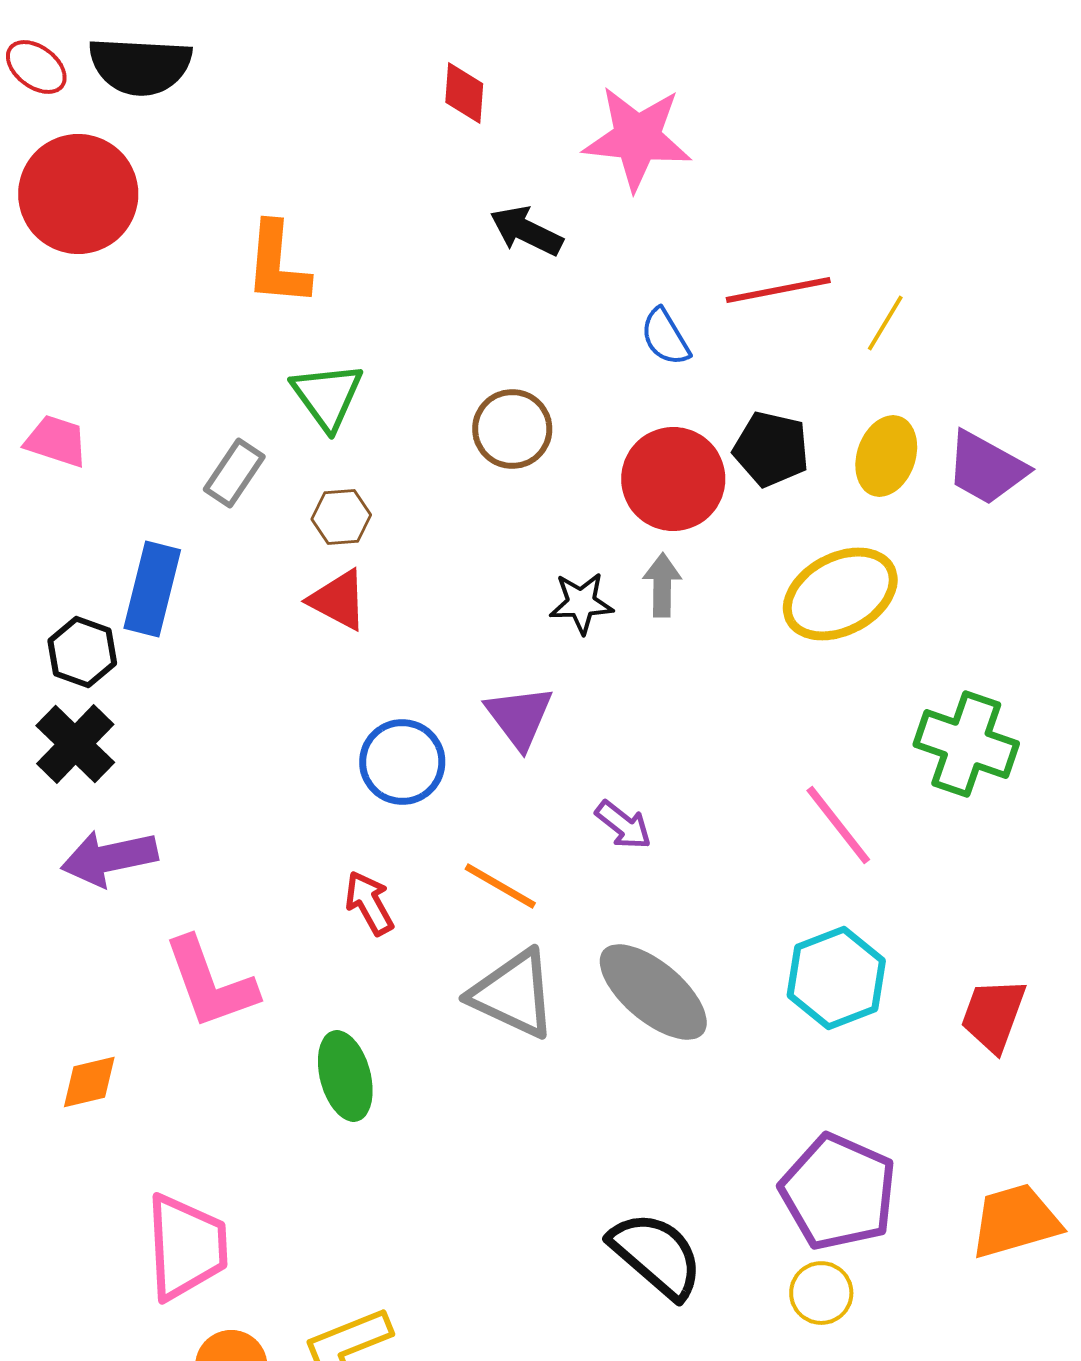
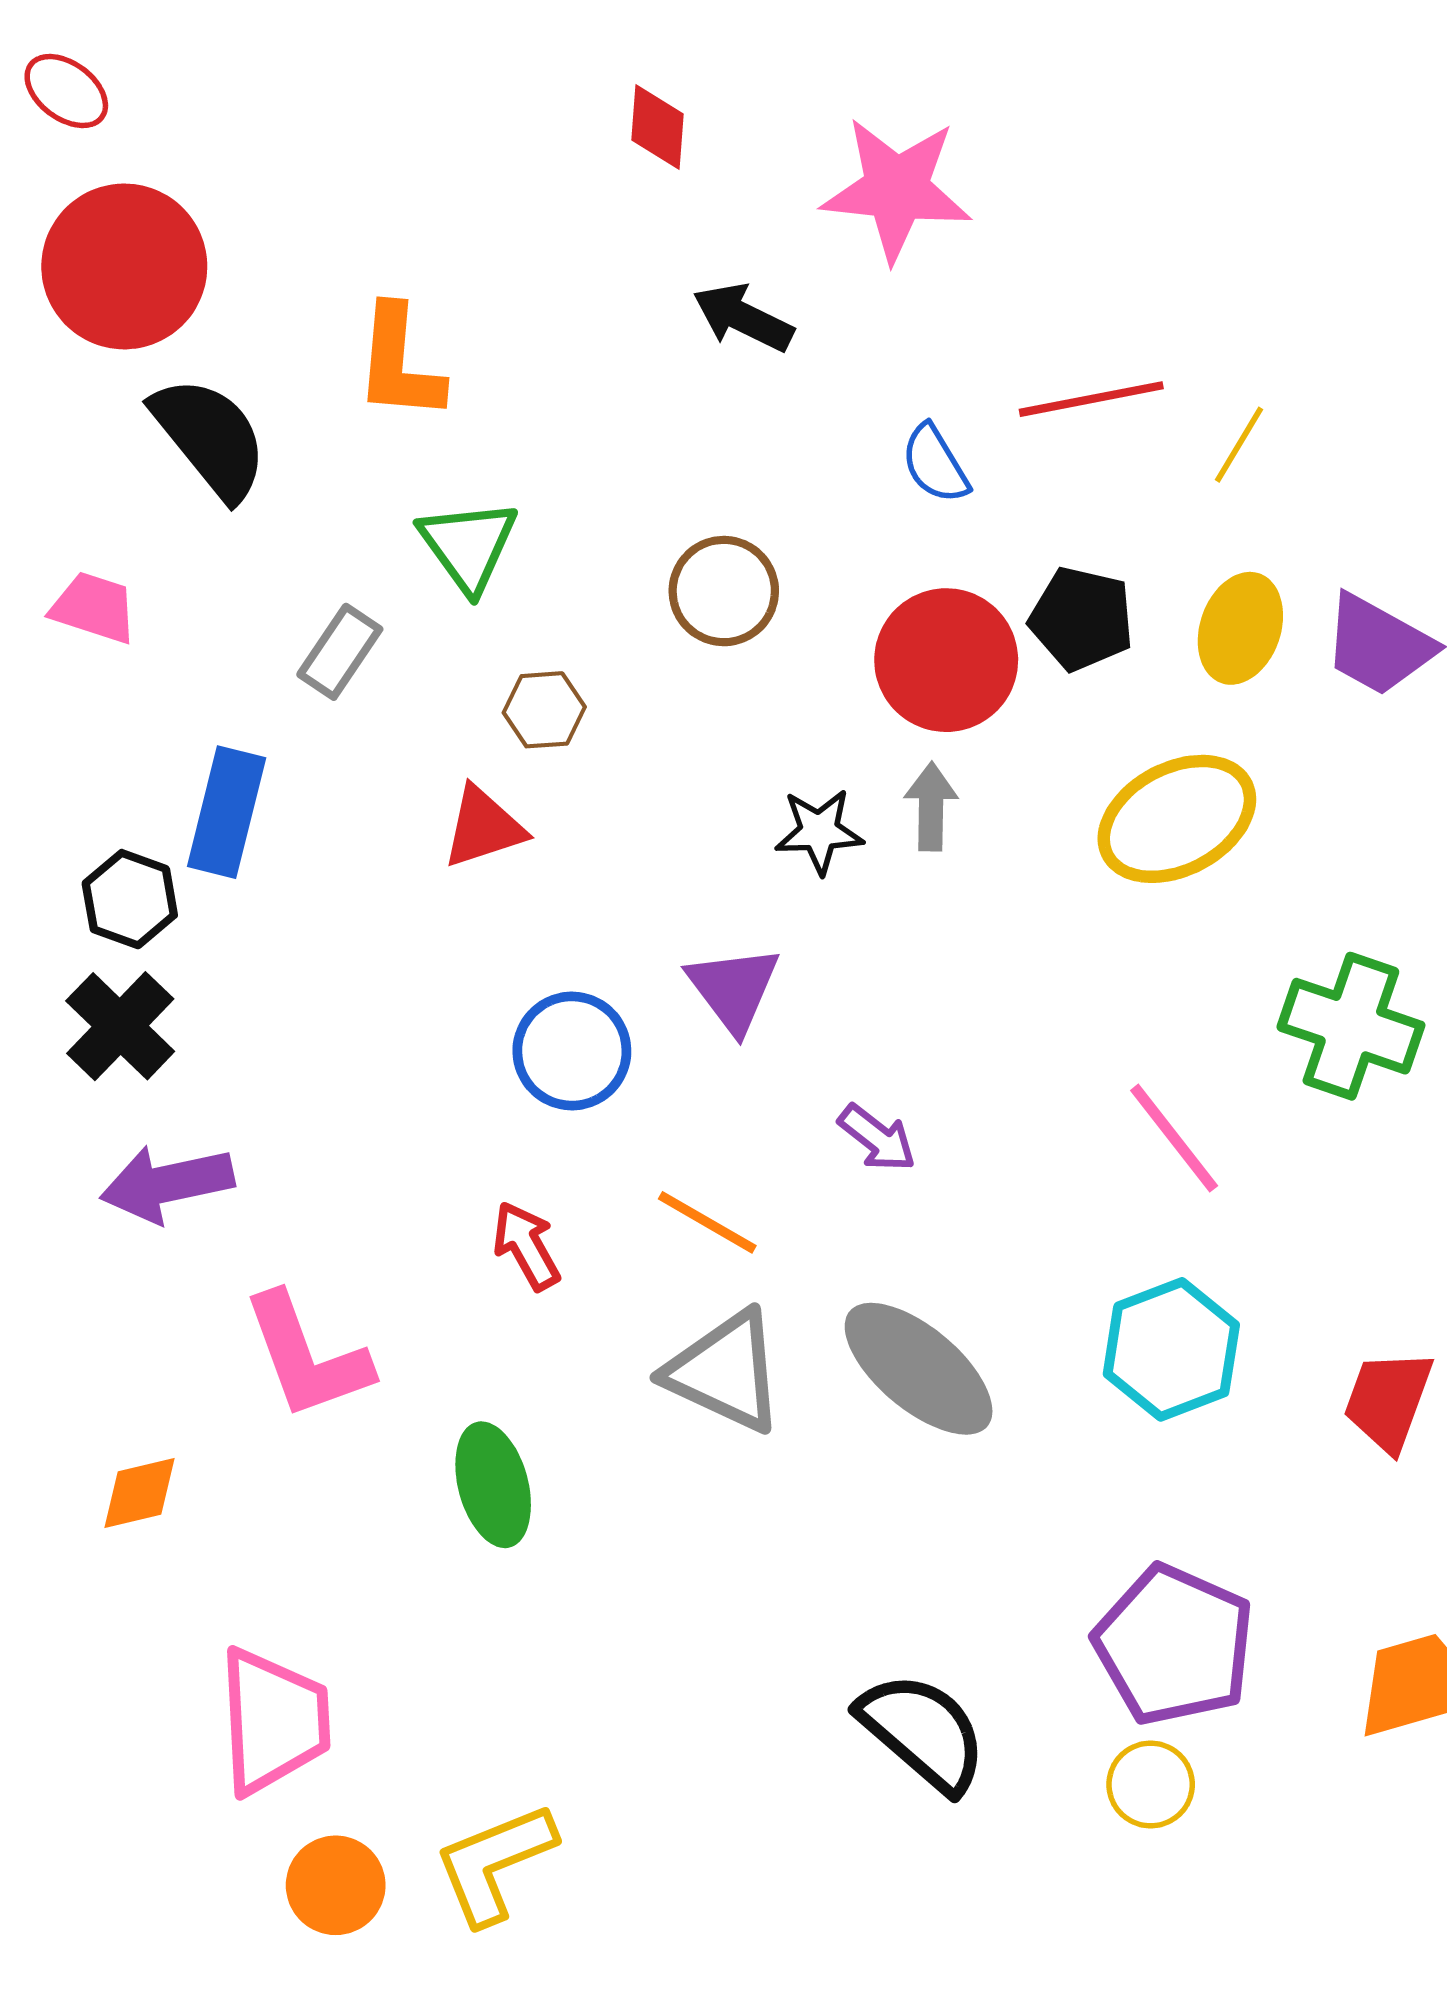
black semicircle: (140, 66) -> (210, 438), moved, turned -132
brown hexagon: (341, 517) -> (544, 710), moved
red triangle: (338, 600) -> (483, 827), turned -46

